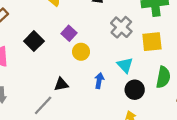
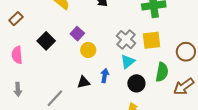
gray cross: (121, 27) -> (126, 40), moved
cyan triangle: (125, 65) -> (128, 62), turned 35
black triangle: (61, 84) -> (84, 82), moved

